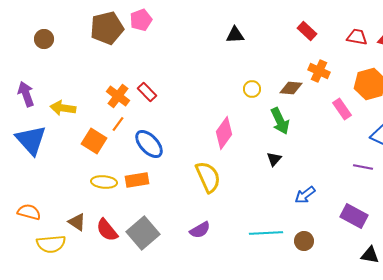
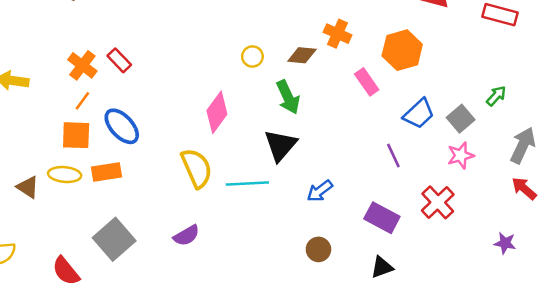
orange square: (94, 141) -> (76, 135), moved, turned -30
black triangle: (274, 159) -> (280, 145), size x1.8
purple line: (363, 167) -> (393, 155), turned 54
brown triangle: (77, 222) -> (28, 187), moved
red semicircle: (107, 230) -> (66, 271), moved
cyan line: (266, 233) -> (247, 183), moved
black triangle: (370, 255) -> (382, 267), moved, turned -30

